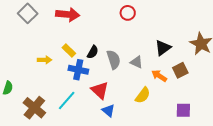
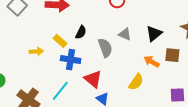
black semicircle: (93, 52) -> (81, 32), moved
gray triangle: (137, 62) -> (125, 34), moved
brown square: (180, 70) -> (172, 55), turned 35

